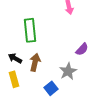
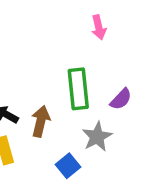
green rectangle: (30, 30) -> (78, 89), moved

